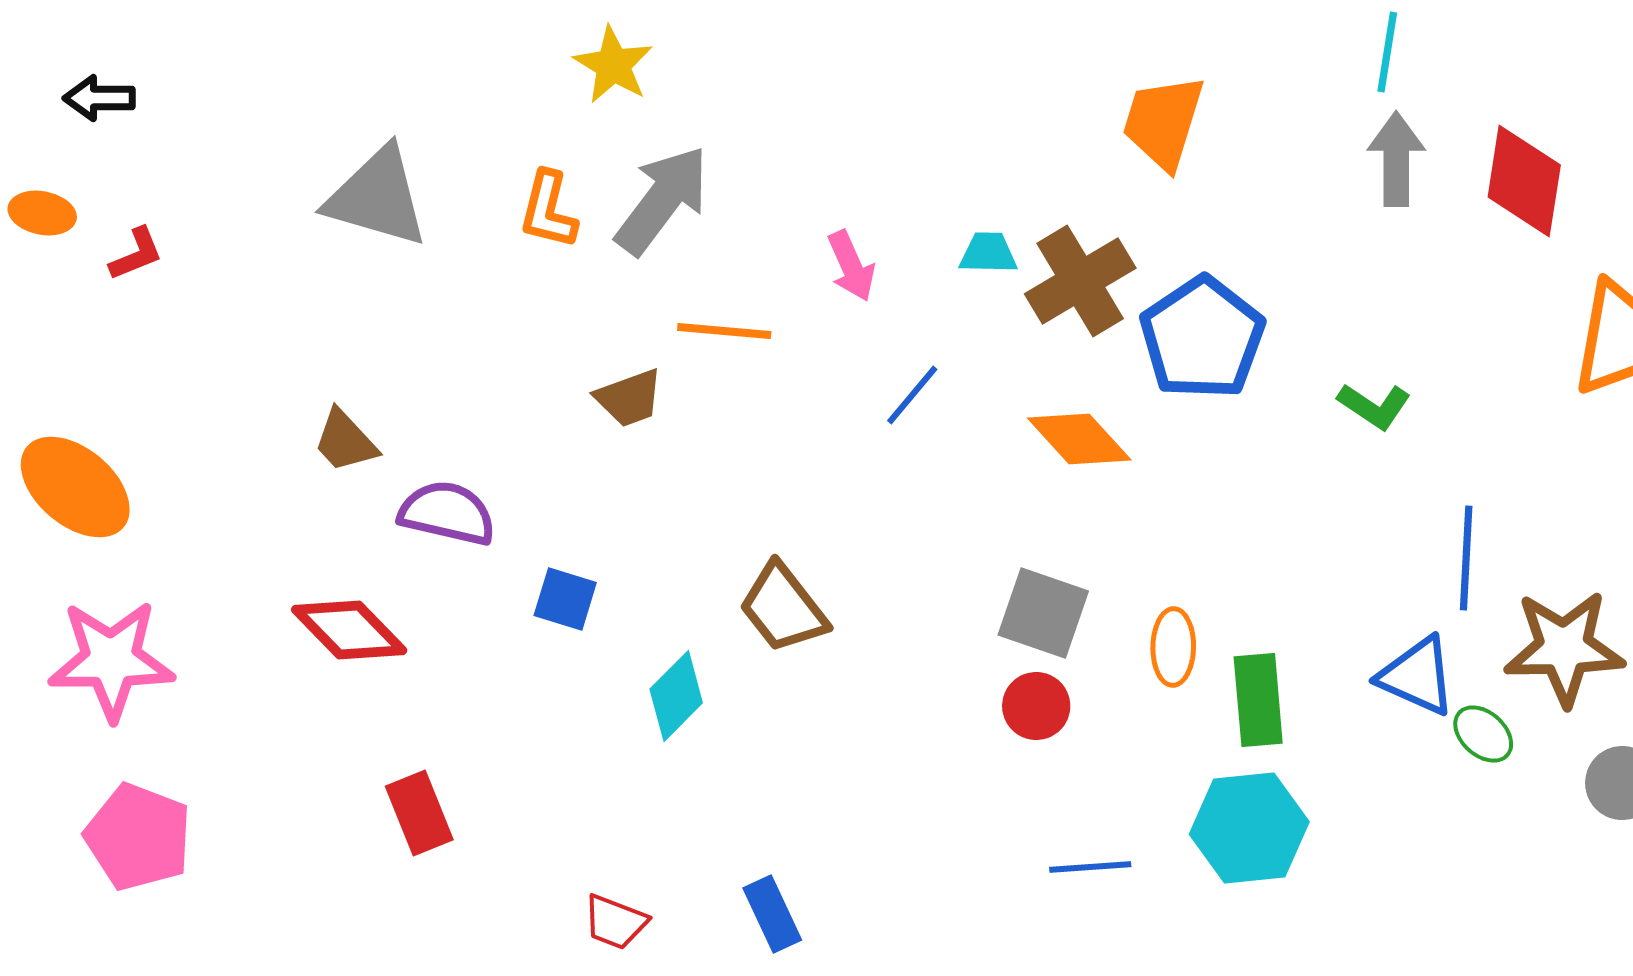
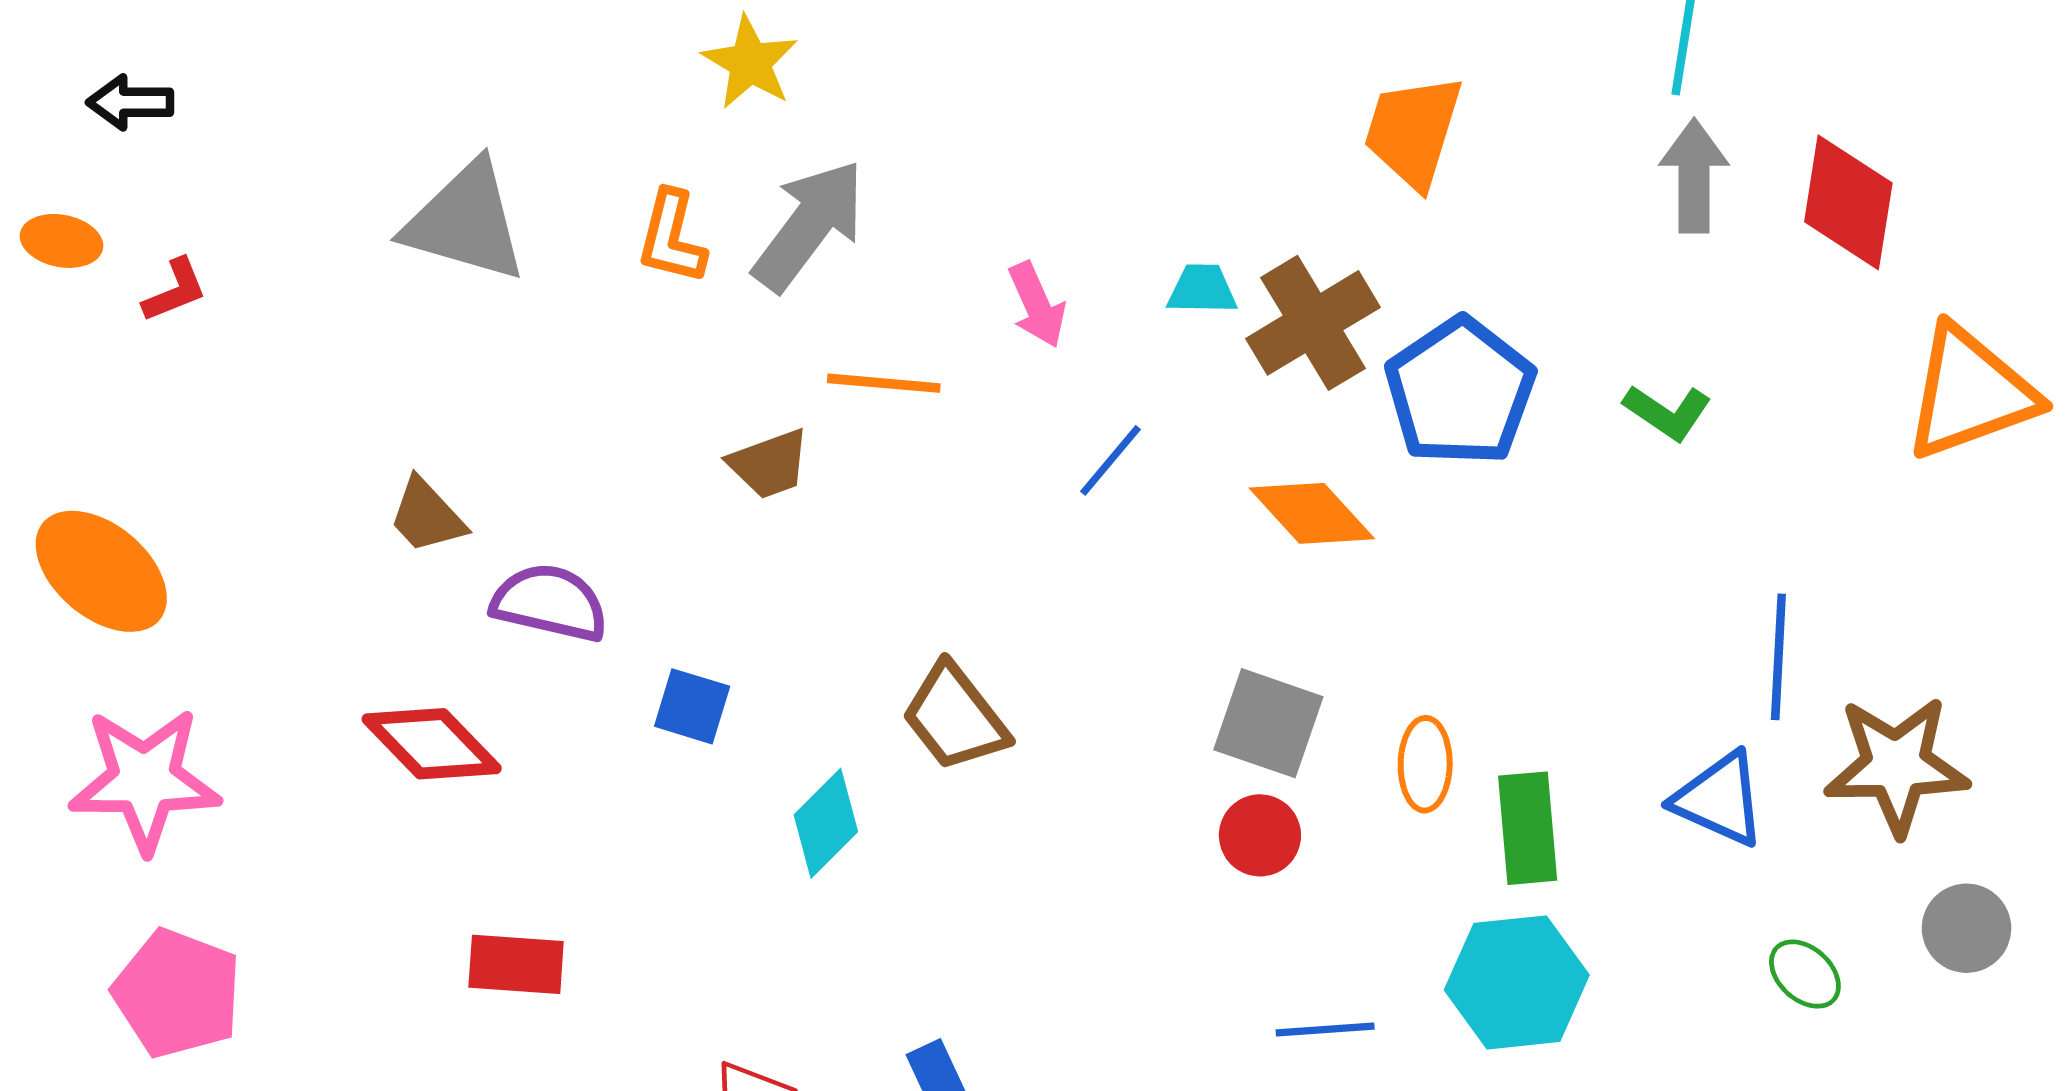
green L-shape: (1374, 406) -> (1667, 412), moved
green ellipse: (1483, 734) -> (1805, 974), moved
red rectangle: (419, 813) -> (516, 964), turned -64

